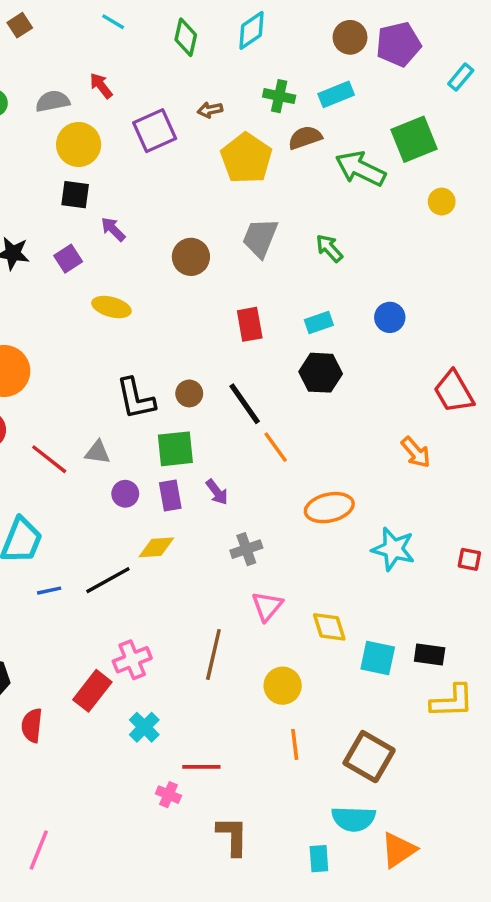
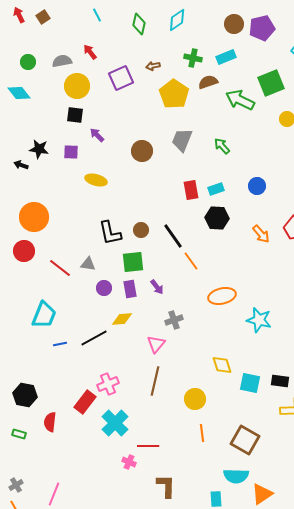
cyan line: (113, 22) -> (97, 15), turned 32
purple square: (68, 259) -> (71, 152), turned 35
red rectangle: (250, 324) -> (191, 190), moved
orange arrow: (416, 452) -> (261, 234), moved
pink triangle: (267, 606) -> (156, 344), moved
cyan cross: (144, 727) -> (115, 423), size x1.5

